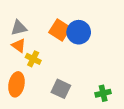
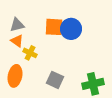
orange square: (60, 30) -> (54, 27), turned -30
green cross: (103, 93) -> (93, 84), size x1.5

